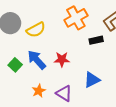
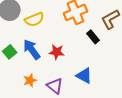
black rectangle: (96, 40) -> (93, 37), turned 56
blue triangle: (92, 80) -> (84, 76), turned 48

